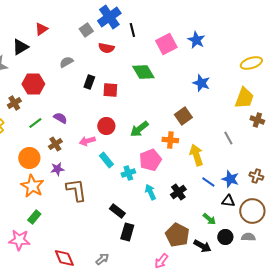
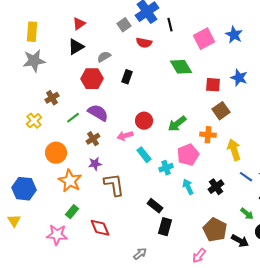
black triangle: (20, 47) -> (76, 47), moved
red hexagon: (33, 84) -> (92, 79), moved
red square: (110, 90) -> (213, 85), moved
purple semicircle: (60, 118) -> (98, 113), size x1.5
orange circle: (29, 158) -> (56, 153), moved
red diamond: (64, 258) -> (100, 228), moved

